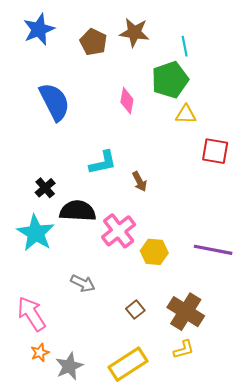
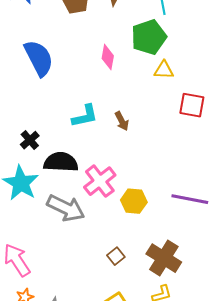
brown arrow: (140, 182) -> (122, 121), moved
gray arrow: (83, 283) -> (66, 208), moved, size x1.6

